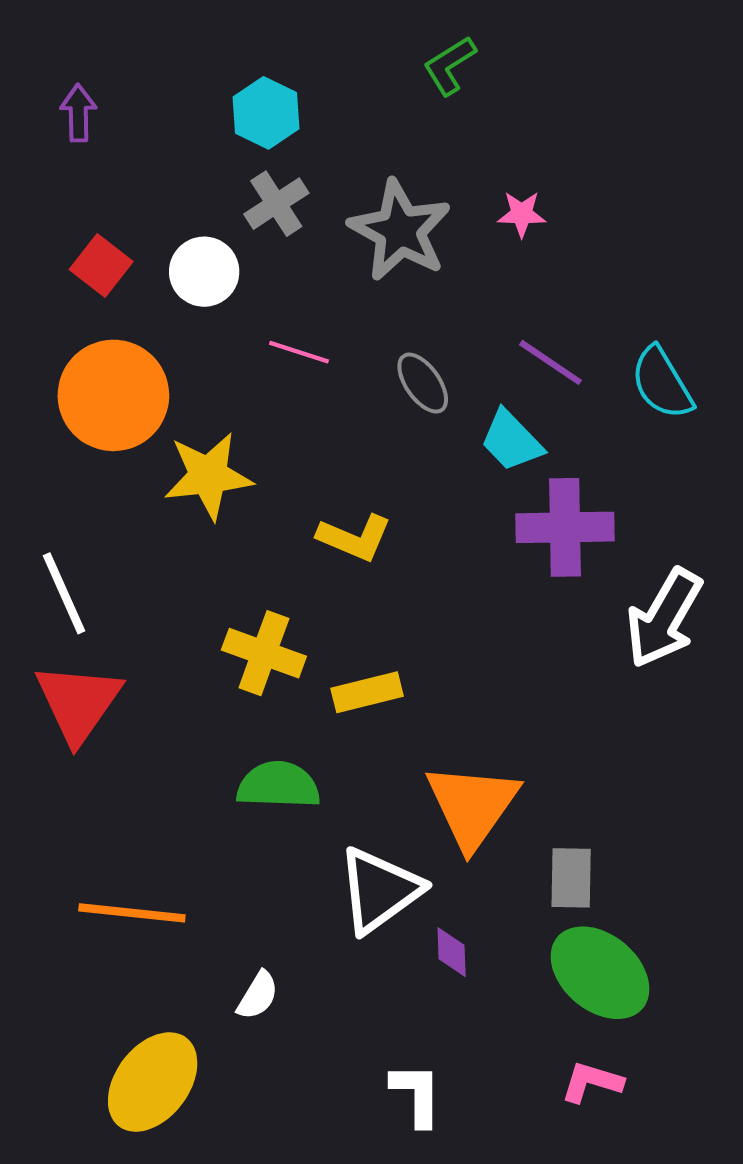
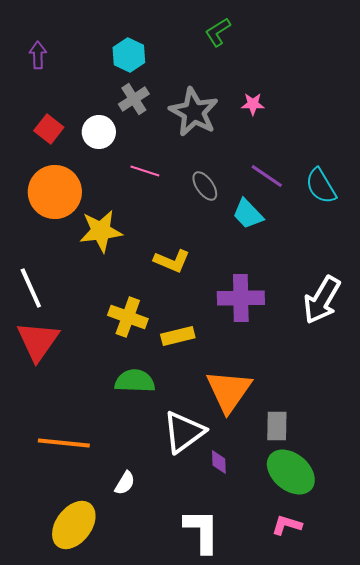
purple cross: (565, 527) -> (241, 298), moved
white L-shape: (417, 1094) -> (202, 531), size x1.4

